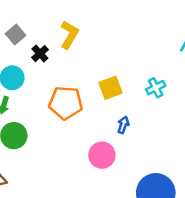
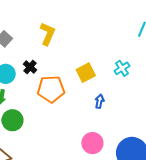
black cross: (40, 54) -> (30, 67), moved
pink circle: (102, 155) -> (92, 143), moved

